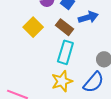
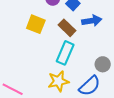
yellow square: (33, 27) -> (36, 24), turned -30

